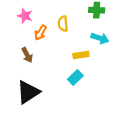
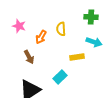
pink star: (25, 16) -> (19, 26), moved
cyan rectangle: (75, 77) -> (60, 77), moved

